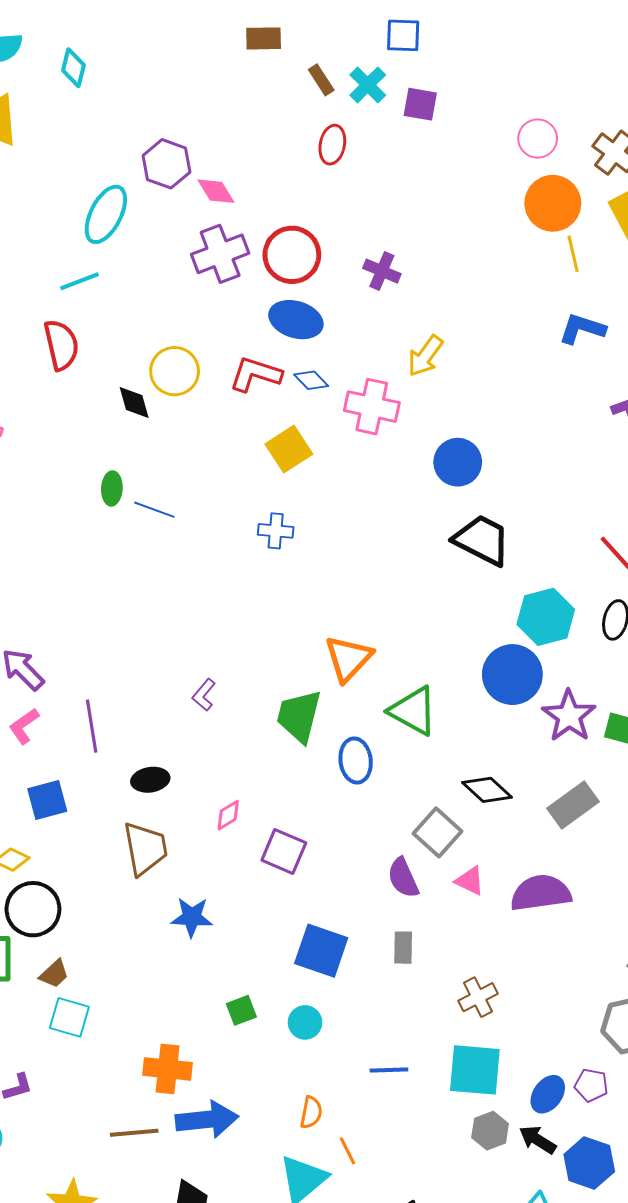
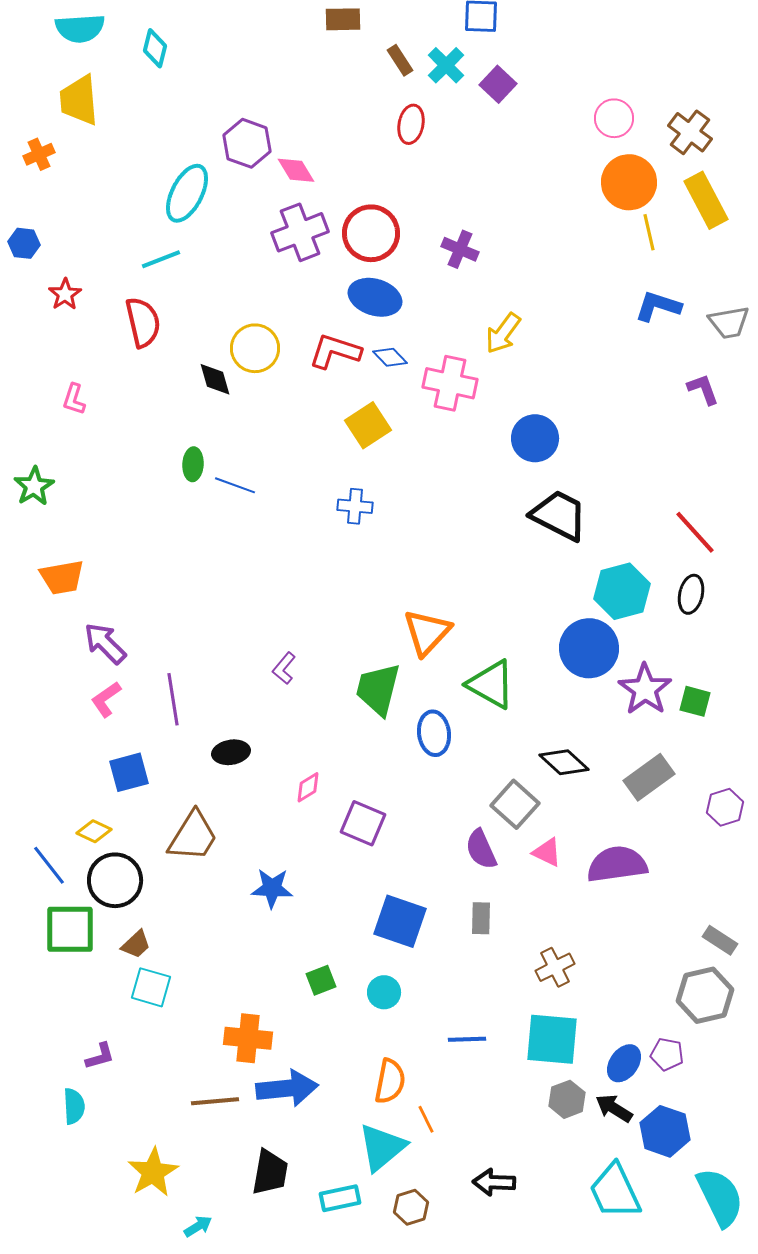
purple square: (420, 104) -> (498, 84), turned 33
brown trapezoid: (145, 848) -> (193, 836), moved, turned 42
orange semicircle: (311, 1112) -> (390, 1081), size x1.4

